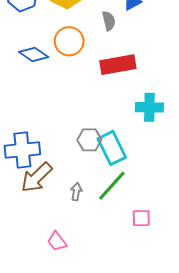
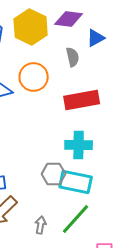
cyan cross: (149, 107) -> (79, 145), moved
cyan rectangle: (112, 148) -> (76, 182), turned -52

